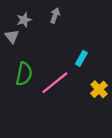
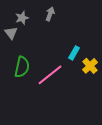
yellow cross: (99, 89) -> (90, 66), moved

